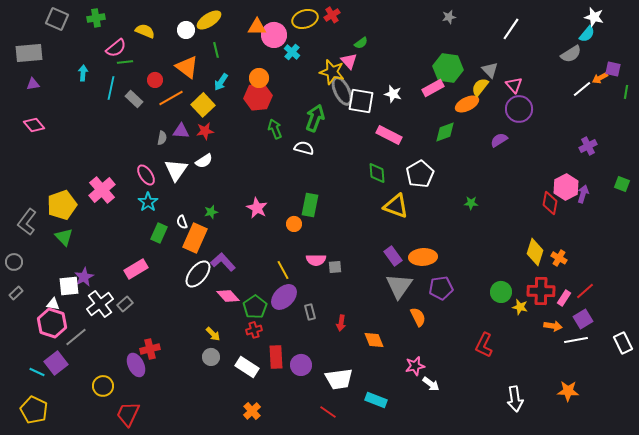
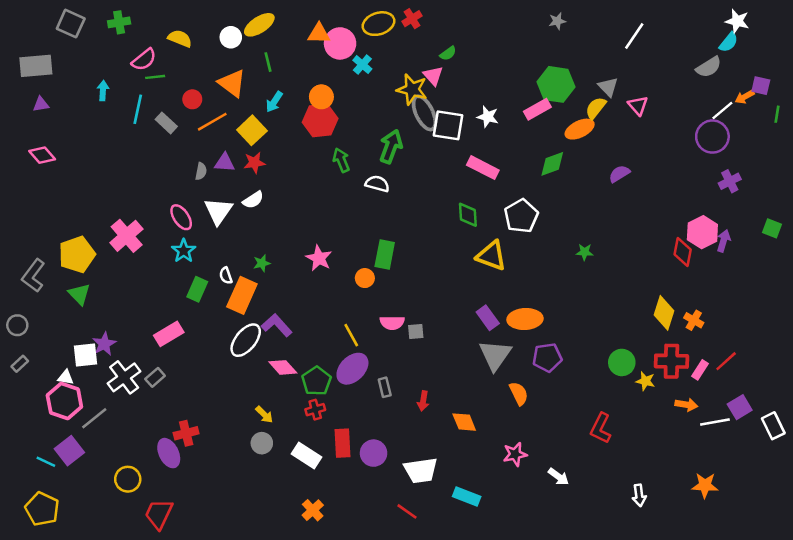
purple circle: (519, 109) -> (712, 137), moved
purple square: (583, 319) -> (740, 407), moved
white arrow: (431, 384) -> (558, 477), moved
white arrow: (515, 399) -> (639, 495), size x0.7

